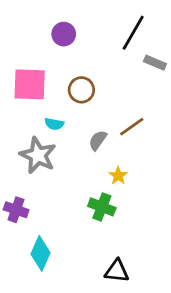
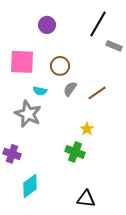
gray semicircle: (98, 140) -> (70, 89), moved
cyan diamond: (41, 253) -> (30, 186), turned 30

